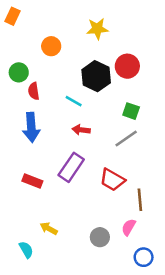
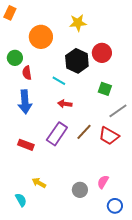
orange circle: (51, 46) -> (41, 37), size x1.5
gray line: (126, 139) -> (118, 111), moved
red trapezoid: (112, 180) -> (109, 136), moved
brown line: (140, 200) -> (84, 132), moved, turned 48

